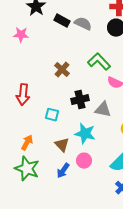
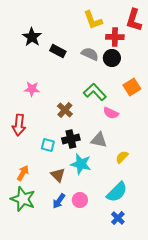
gray semicircle: (83, 24) -> (90, 54), moved
pink star: (21, 35) -> (32, 89), moved
brown cross: (62, 70) -> (65, 110), moved
black cross: (80, 100) -> (71, 139), moved
pink circle: (84, 161) -> (80, 200), moved

